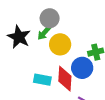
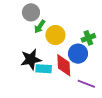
gray circle: (50, 18) -> (31, 12), moved
black star: (19, 37) -> (31, 59), moved, turned -30

